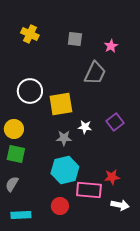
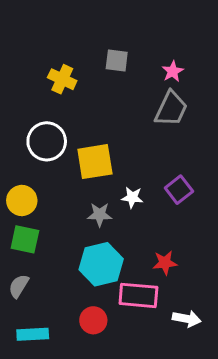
yellow cross: (30, 34) -> (62, 79), moved
gray trapezoid: (95, 73) -> (171, 109), moved
red star: (112, 177) -> (165, 263), moved

